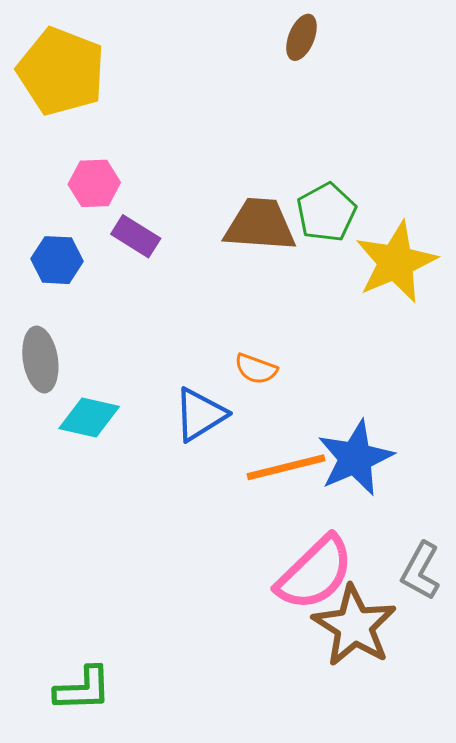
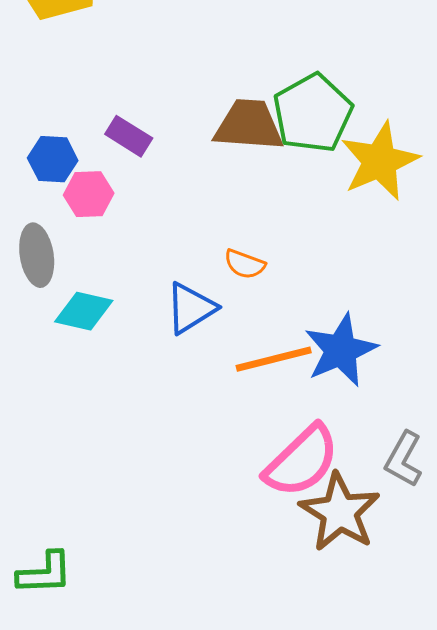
pink hexagon: (94, 183) -> (89, 194), moved
green pentagon: (326, 212) -> (313, 113), size x1.4
green L-shape: (83, 689) -> (45, 573), moved

